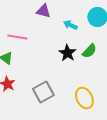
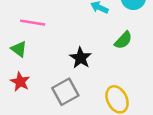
black star: (67, 53) -> (81, 58), moved

